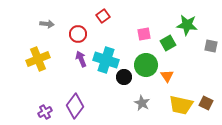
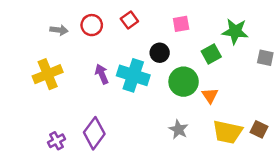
red circle: (78, 34) -> (92, 25), moved
pink square: (144, 34) -> (181, 24), moved
black circle: (124, 77) -> (160, 53), moved

